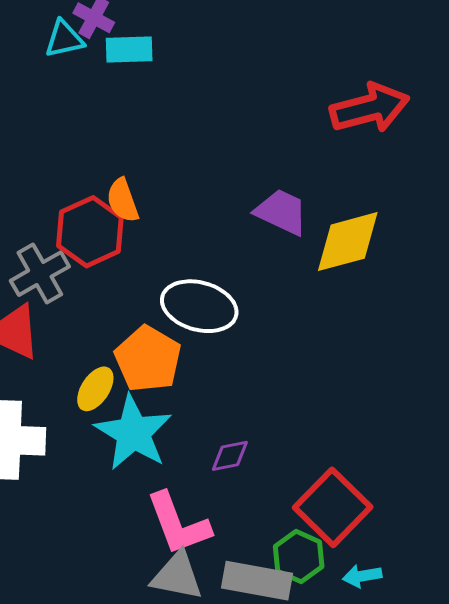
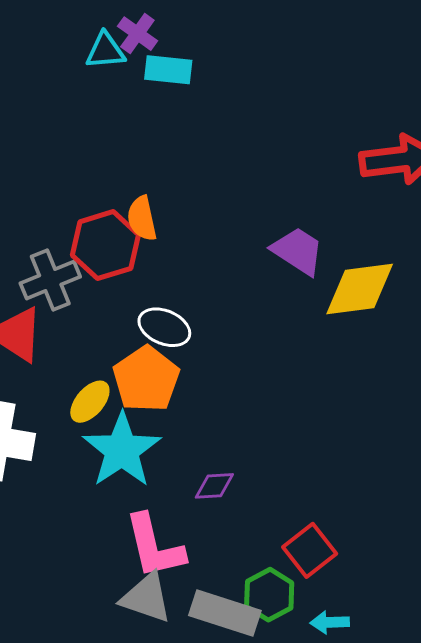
white ellipse: (199, 306) -> (164, 327), moved, size x0.7
red square: (333, 507) -> (310, 550), size x0.7

